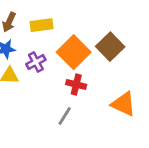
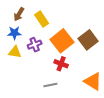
yellow rectangle: (42, 25) -> (42, 19), turned 56
gray line: (65, 116) -> (50, 85), turned 40

